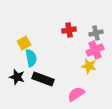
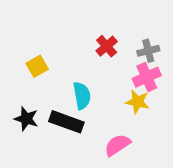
red cross: (69, 30) -> (107, 46), turned -32
cyan semicircle: (31, 58) -> (82, 96), moved

